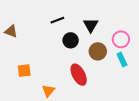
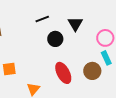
brown circle: (98, 51) -> (92, 71), moved

